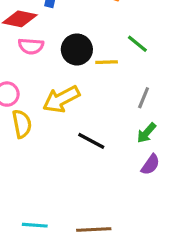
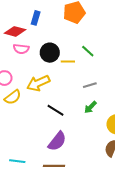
gray line: (144, 98) -> (90, 85), turned 48
yellow semicircle: (22, 124) -> (13, 97), turned 60
purple semicircle: (150, 165) -> (57, 141), moved, size x1.5

